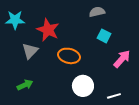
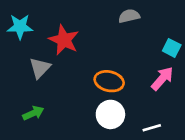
cyan square: (104, 36) -> (172, 48), moved
orange ellipse: (69, 56) -> (109, 81), moved

